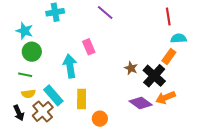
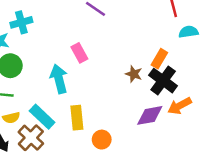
cyan cross: (55, 12) -> (21, 22), moved
orange rectangle: (169, 57) -> (159, 59), moved
purple diamond: (141, 103) -> (150, 115), turned -40

